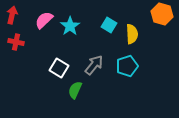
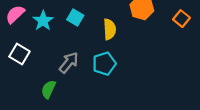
cyan square: (109, 25) -> (75, 17), moved
white square: (59, 68) -> (19, 54), moved

